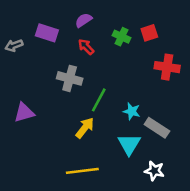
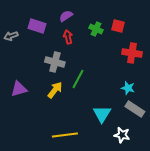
red square: (149, 33) -> (118, 26), turned 32
red arrow: (86, 47) -> (68, 37), turned 32
cyan star: (132, 111) -> (128, 88), moved
yellow arrow: (85, 128) -> (55, 90), moved
gray rectangle: (157, 128) -> (135, 109), moved

